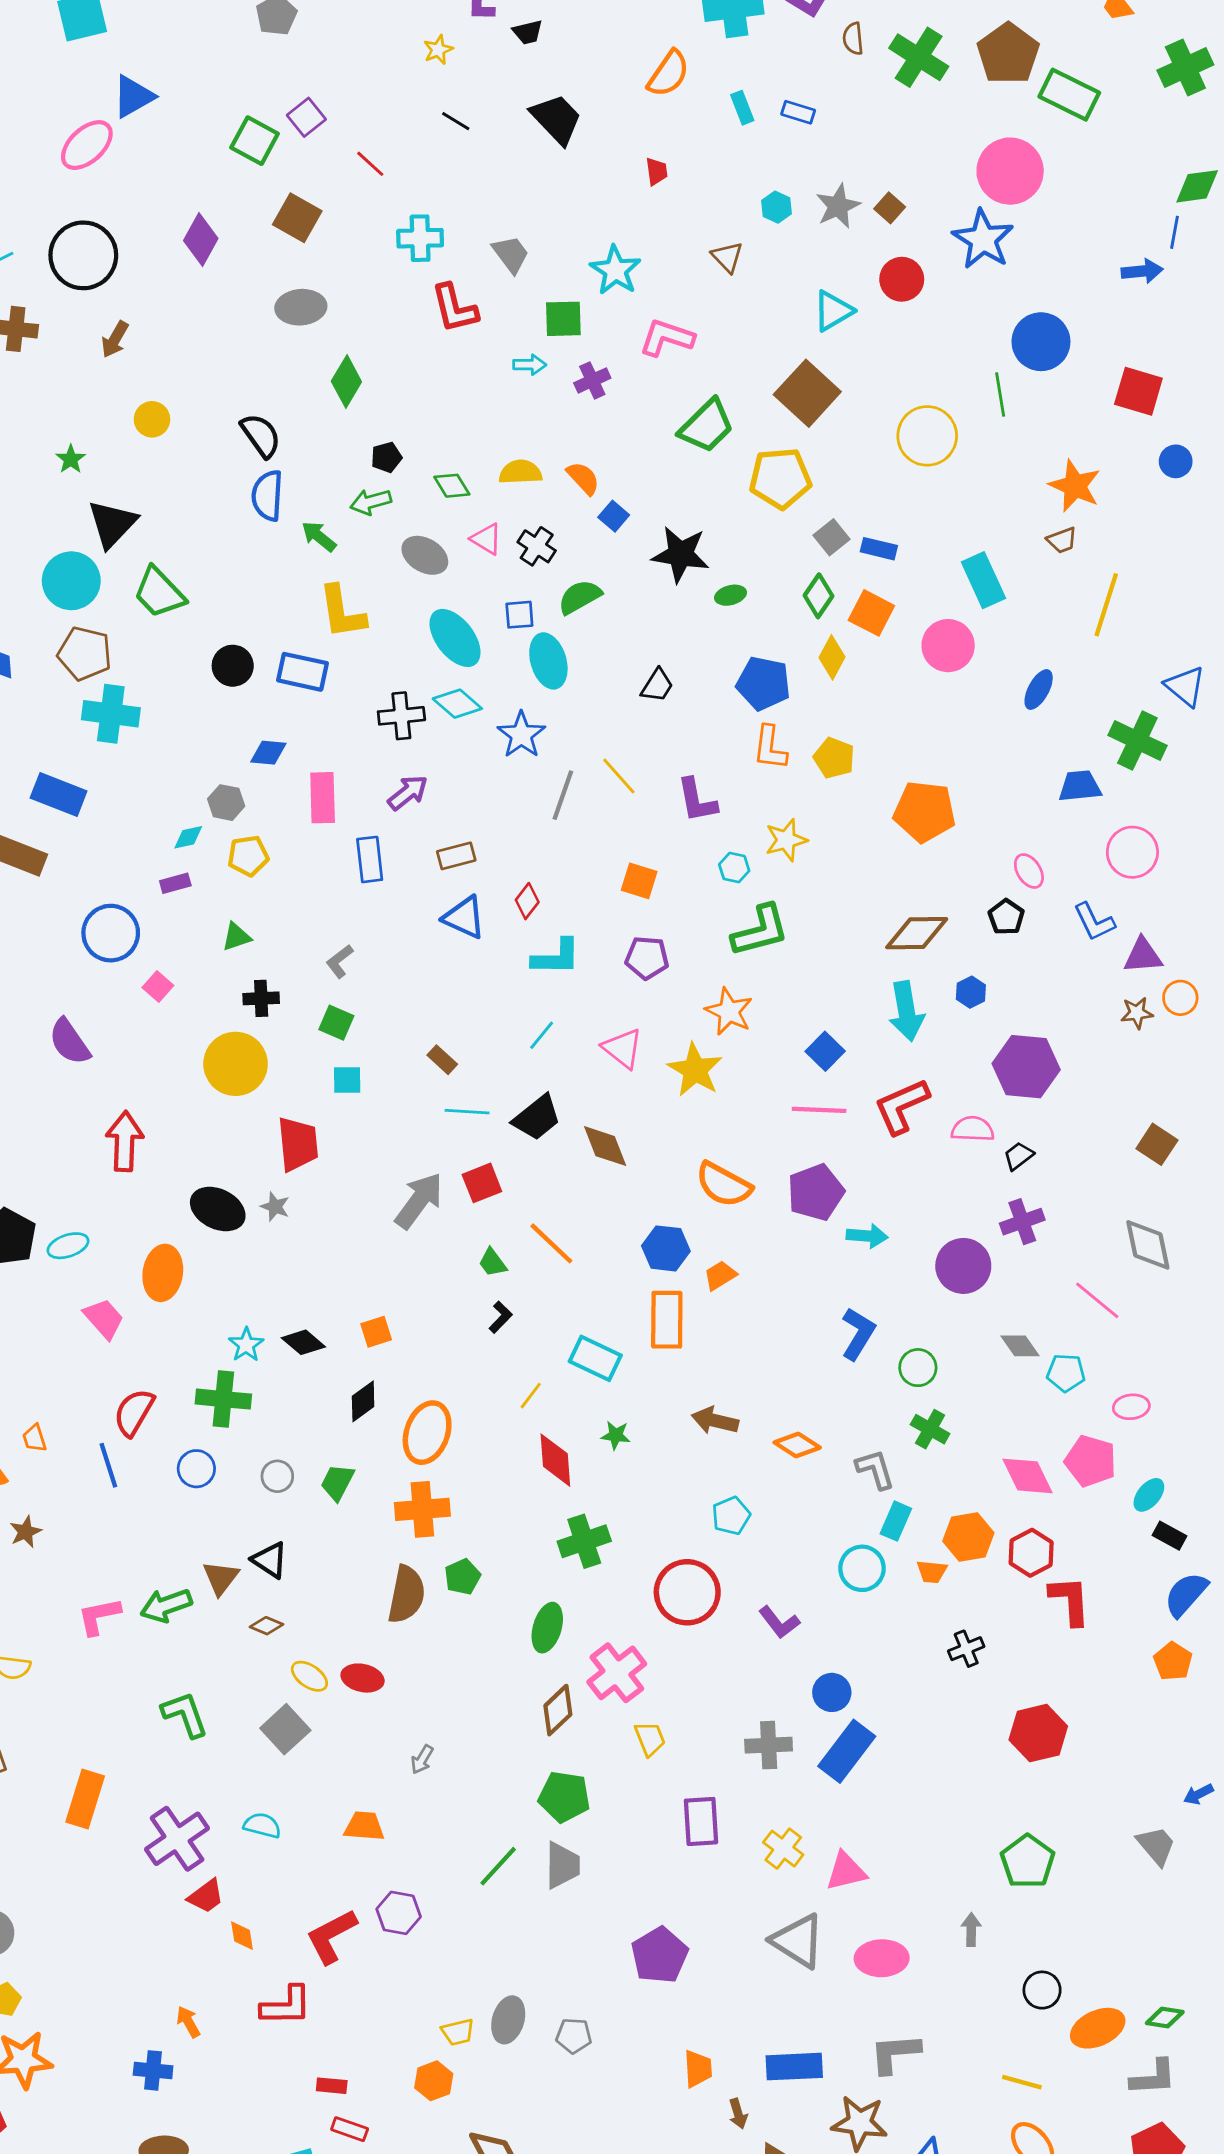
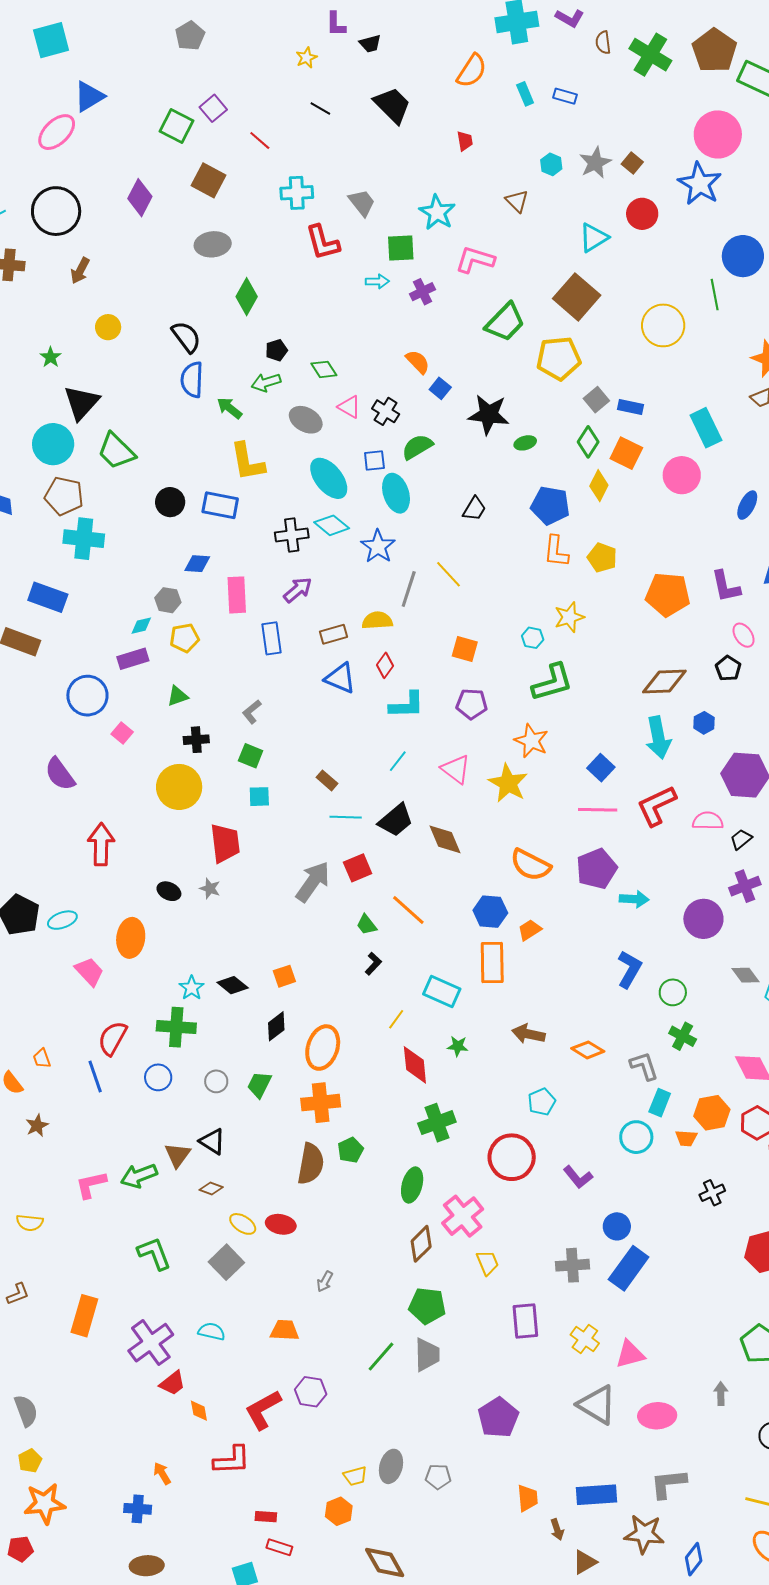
yellow semicircle: (520, 472) -> (377, 621), moved
purple L-shape: (697, 800) -> (726, 586), moved
purple rectangle: (175, 883) -> (133, 659), size x1.4
black ellipse: (218, 1209) -> (169, 891), size x0.6

